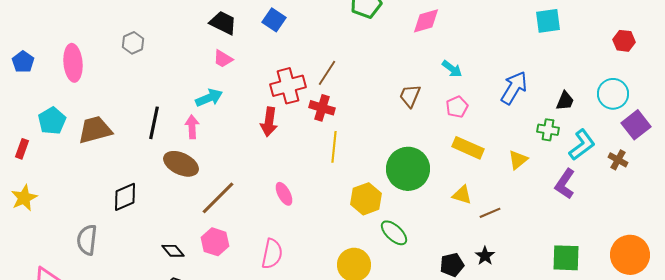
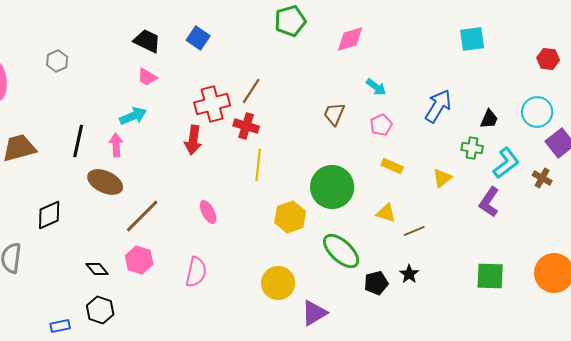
yellow rectangle: (468, 148) -> (392, 166), size x0.7
green ellipse: (394, 233) -> (341, 251), moved, size x1.4

